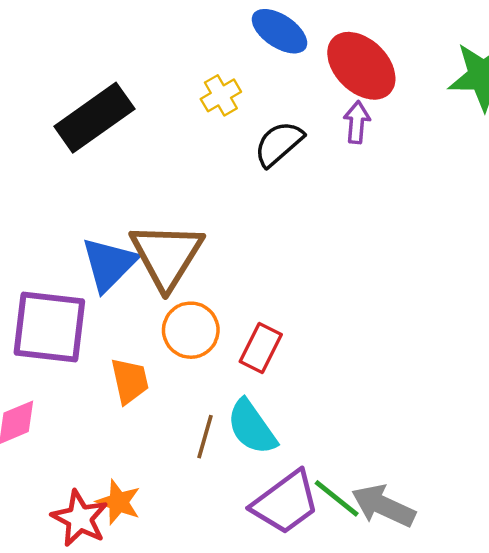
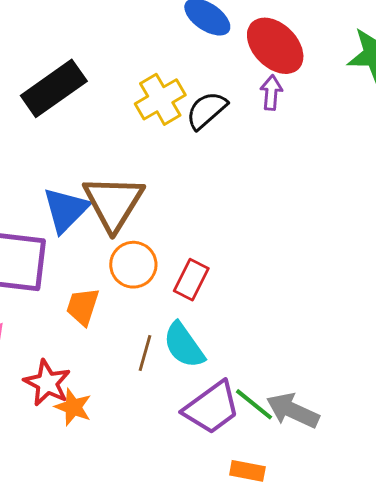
yellow cross: (221, 95) -> (160, 99), moved, size x1.5
orange trapezoid: (130, 381) -> (83, 307), turned -150
red star: (80, 518) -> (47, 383), moved

